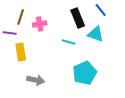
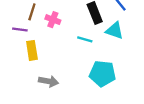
pink cross: (40, 24) -> (53, 20), turned 32
cyan pentagon: (85, 73) -> (102, 74), turned 30

